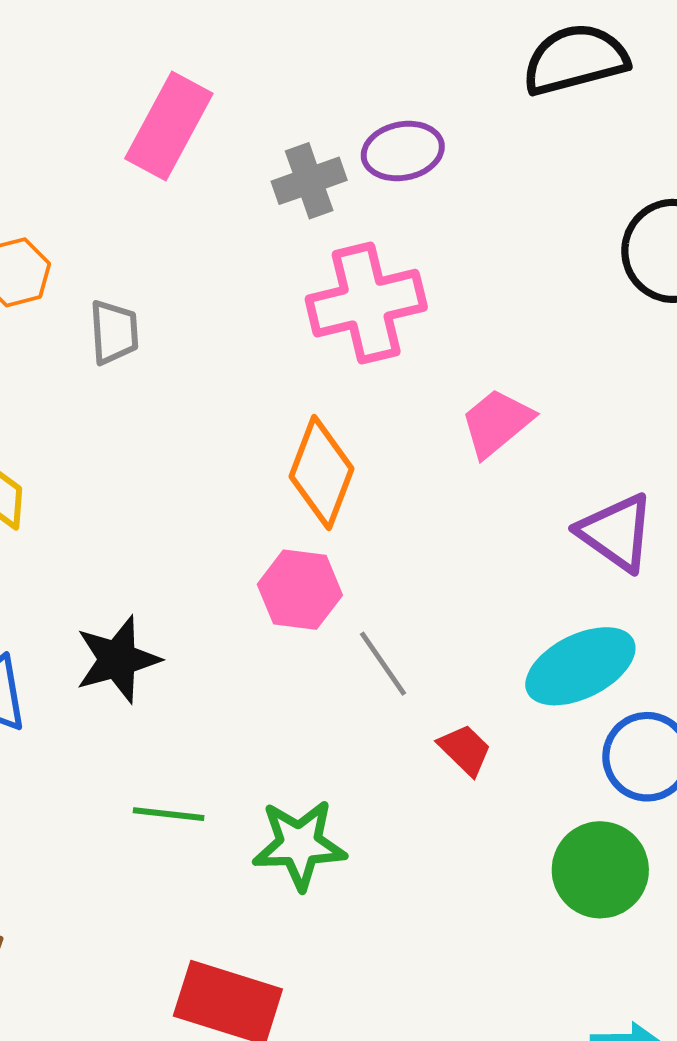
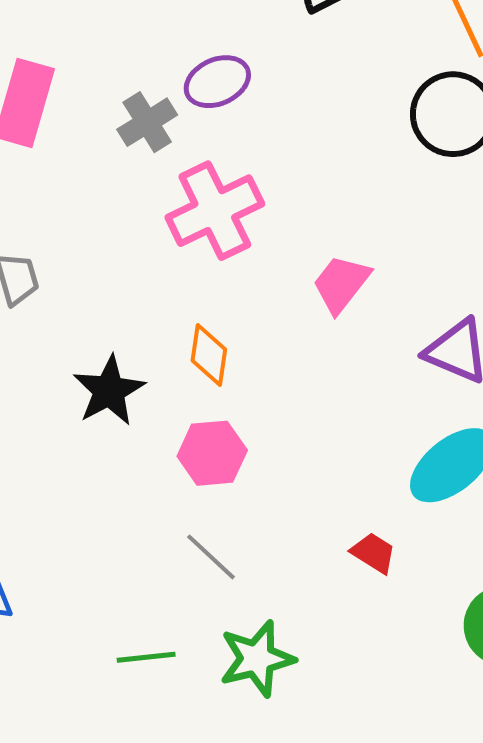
orange diamond: (322, 473) -> (209, 355), size x0.7
black star: (118, 659) -> (109, 391), moved
gray line: (383, 664) -> (211, 557), moved

